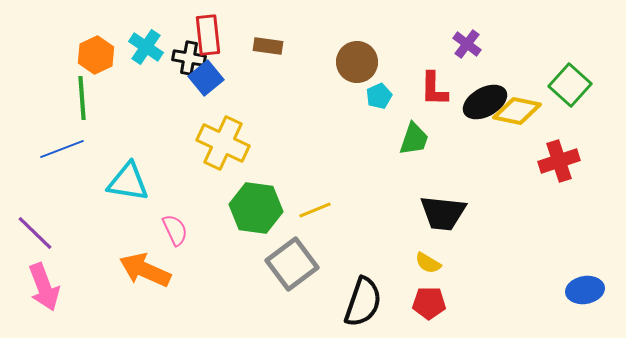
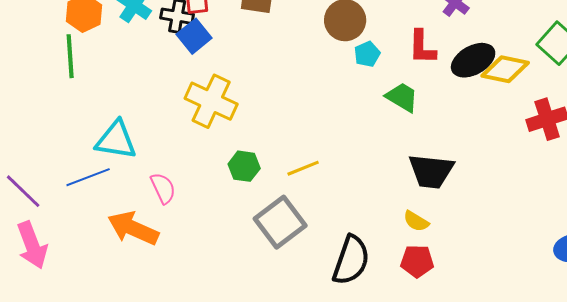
green trapezoid: (414, 139) -> (402, 97), turned -78
blue line: (62, 149) -> (88, 177), moved
green hexagon: (256, 208) -> (244, 166), size x0.6

